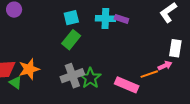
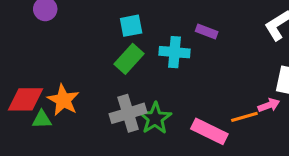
cyan cross: (105, 19) -> (174, 52), moved
orange star: (29, 69) -> (63, 100), turned -30
green triangle: (15, 83) -> (42, 119), turned -40

